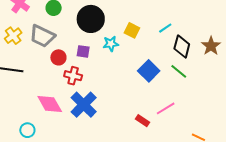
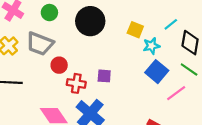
cyan star: (111, 44) -> (151, 46), moved
purple square: (83, 51) -> (104, 76), moved
pink line: (166, 108) -> (176, 93), moved

